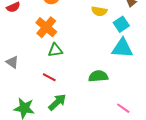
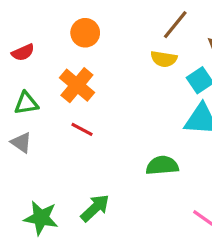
green triangle: (55, 50) -> (26, 103), moved
red line: (49, 77) -> (82, 129), moved

